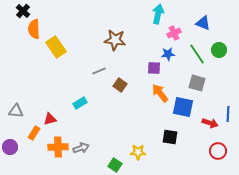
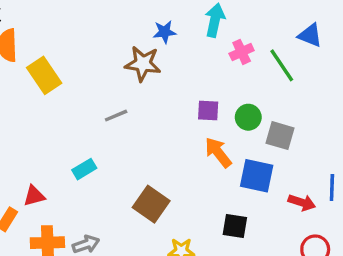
blue triangle: (203, 23) -> (310, 35), moved
green circle: (219, 50) -> (248, 117), moved
blue star: (168, 54) -> (165, 32), moved
green line: (197, 54) -> (282, 65), moved
brown square: (120, 85) -> (151, 204), moved, size x1.5

